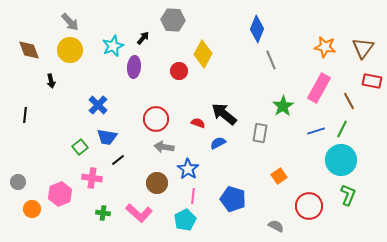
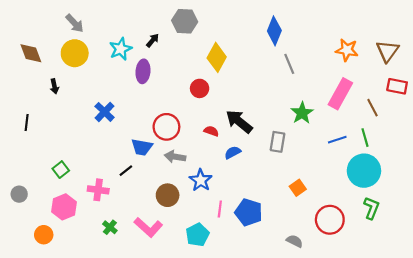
red circle: (179, 71) -> (200, 88), moved
green line: (342, 129) -> (365, 138), turned -42
blue trapezoid: (107, 137) -> (142, 147), moved
green square: (80, 147) -> (61, 170), moved
pink line: (193, 196) -> (220, 209), moved
orange circle: (32, 209) -> (44, 235), moved
green cross: (103, 213) -> (110, 227), turned 32

